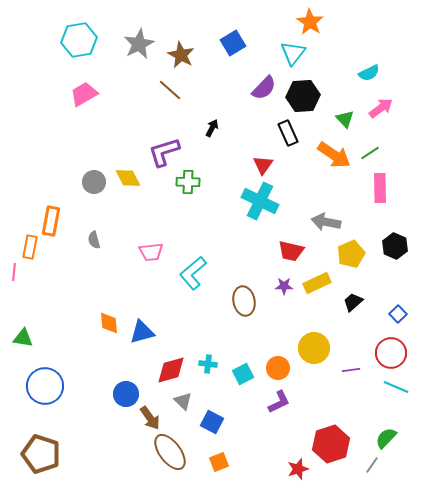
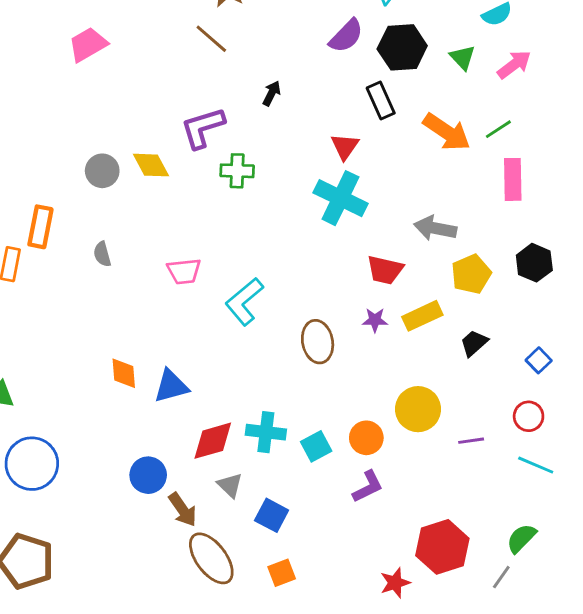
green triangle: (345, 119) -> (463, 57), moved
red circle: (391, 353) -> (529, 416), size x0.7
cyan cross: (208, 364) -> (266, 432), size x1.5

